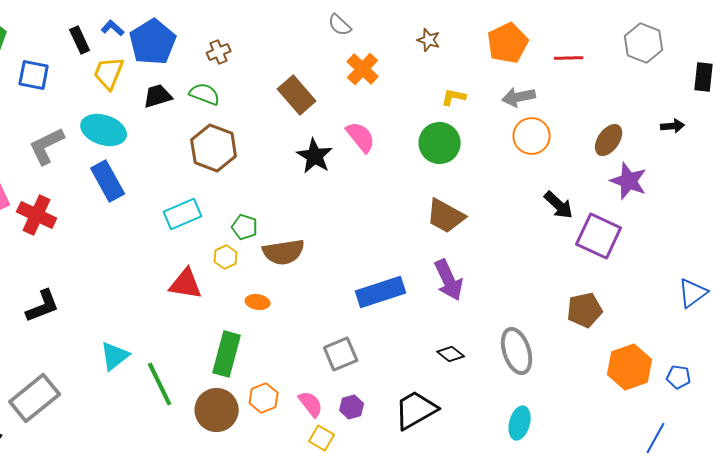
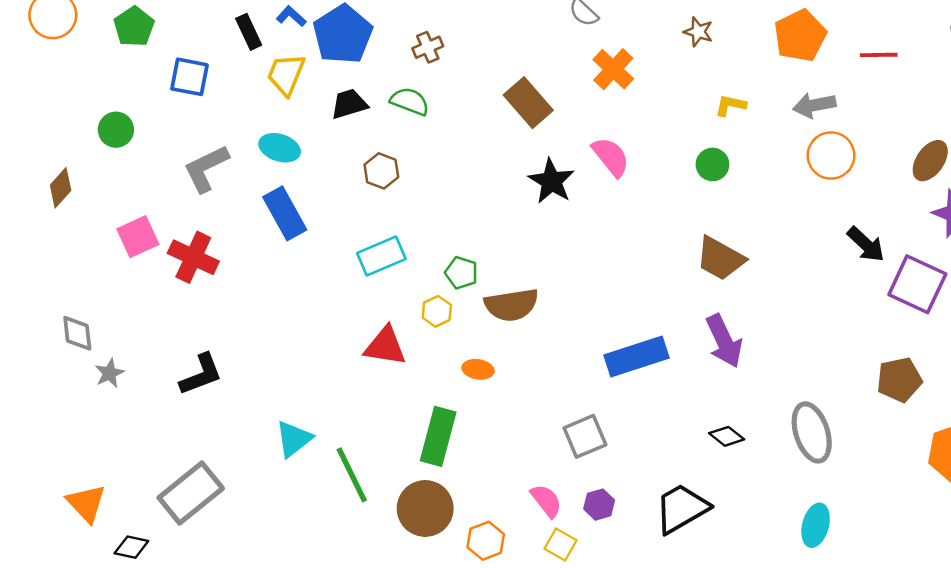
cyan ellipse: (104, 130) -> (280, 148), size x0.7
green circle: (440, 143) -> (712, 164), size x0.6
brown hexagon: (214, 148) -> (381, 171), moved, size x0.6
orange hexagon: (264, 398) -> (486, 541), moved

